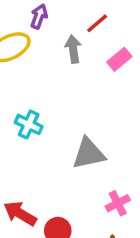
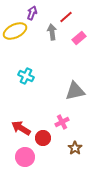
gray triangle: (89, 154) -> (75, 91), moved
pink cross: (118, 203) -> (62, 122), moved

